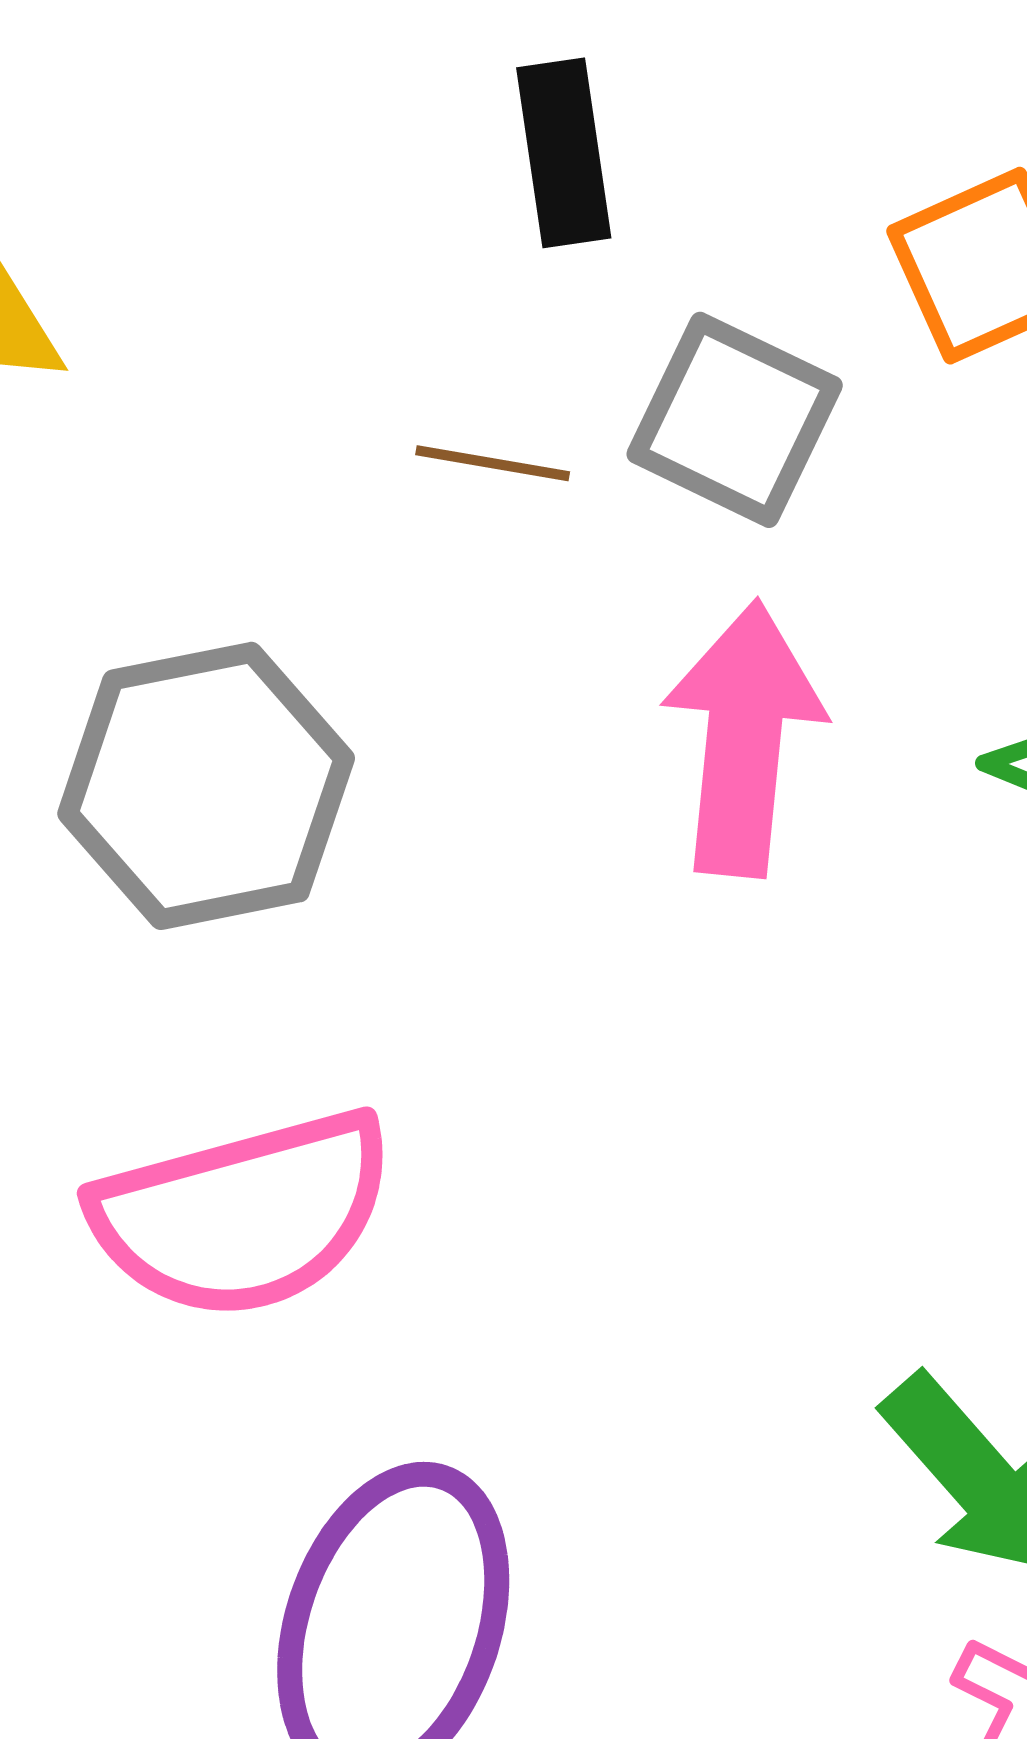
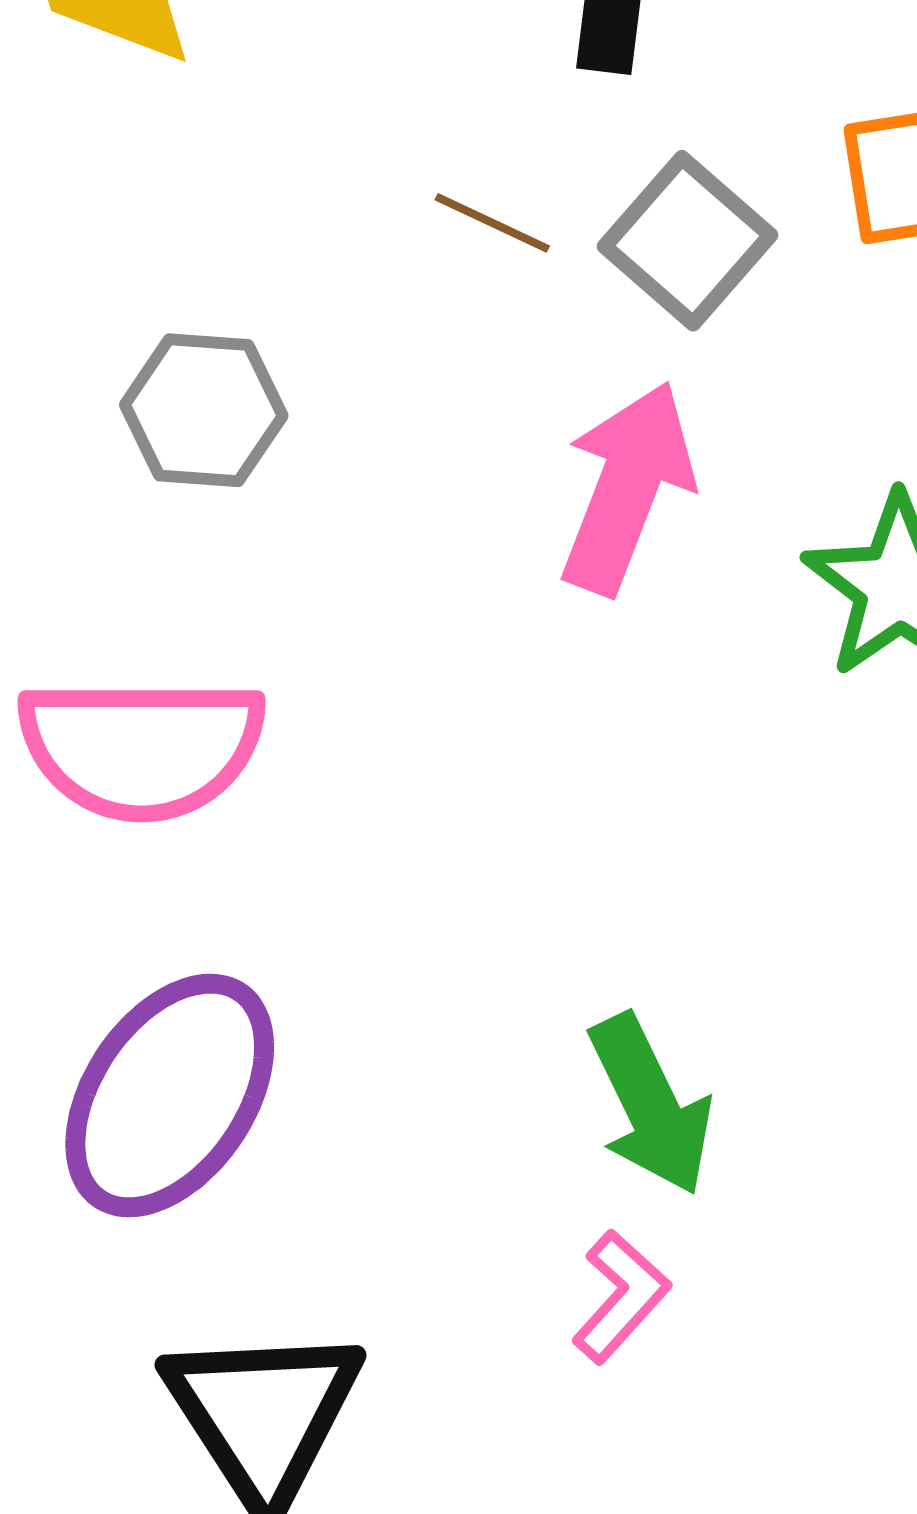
gray hexagon: (206, 786) -> (204, 410), size x0.7

